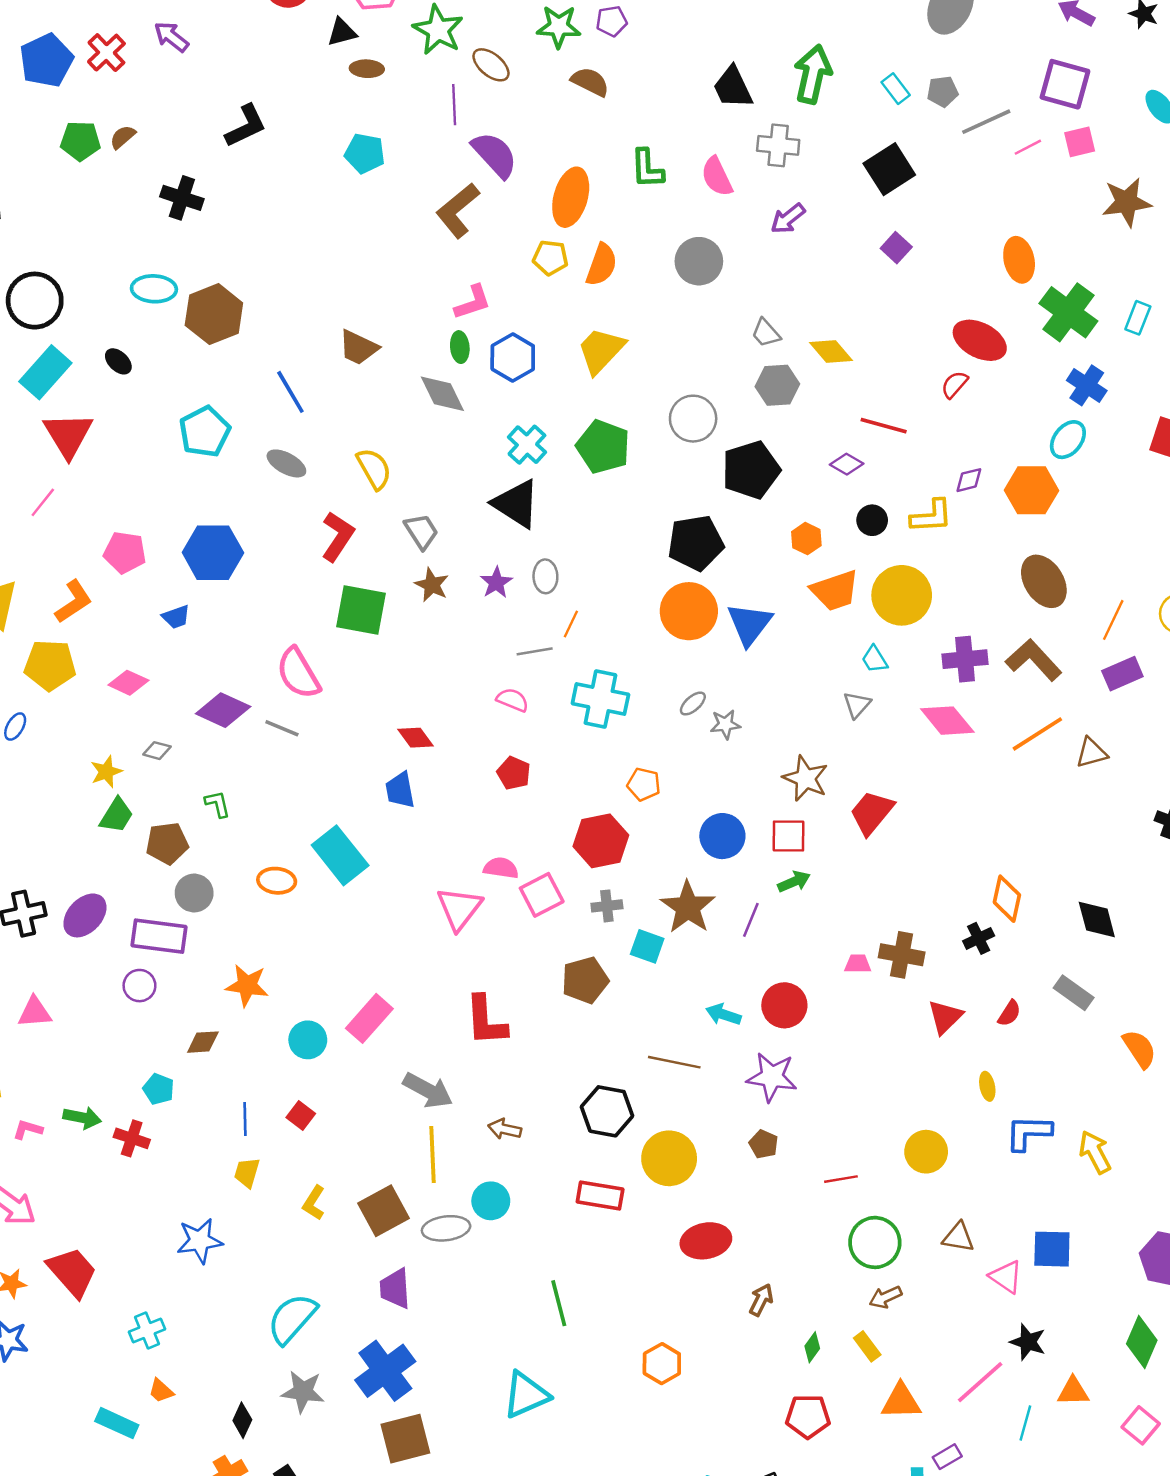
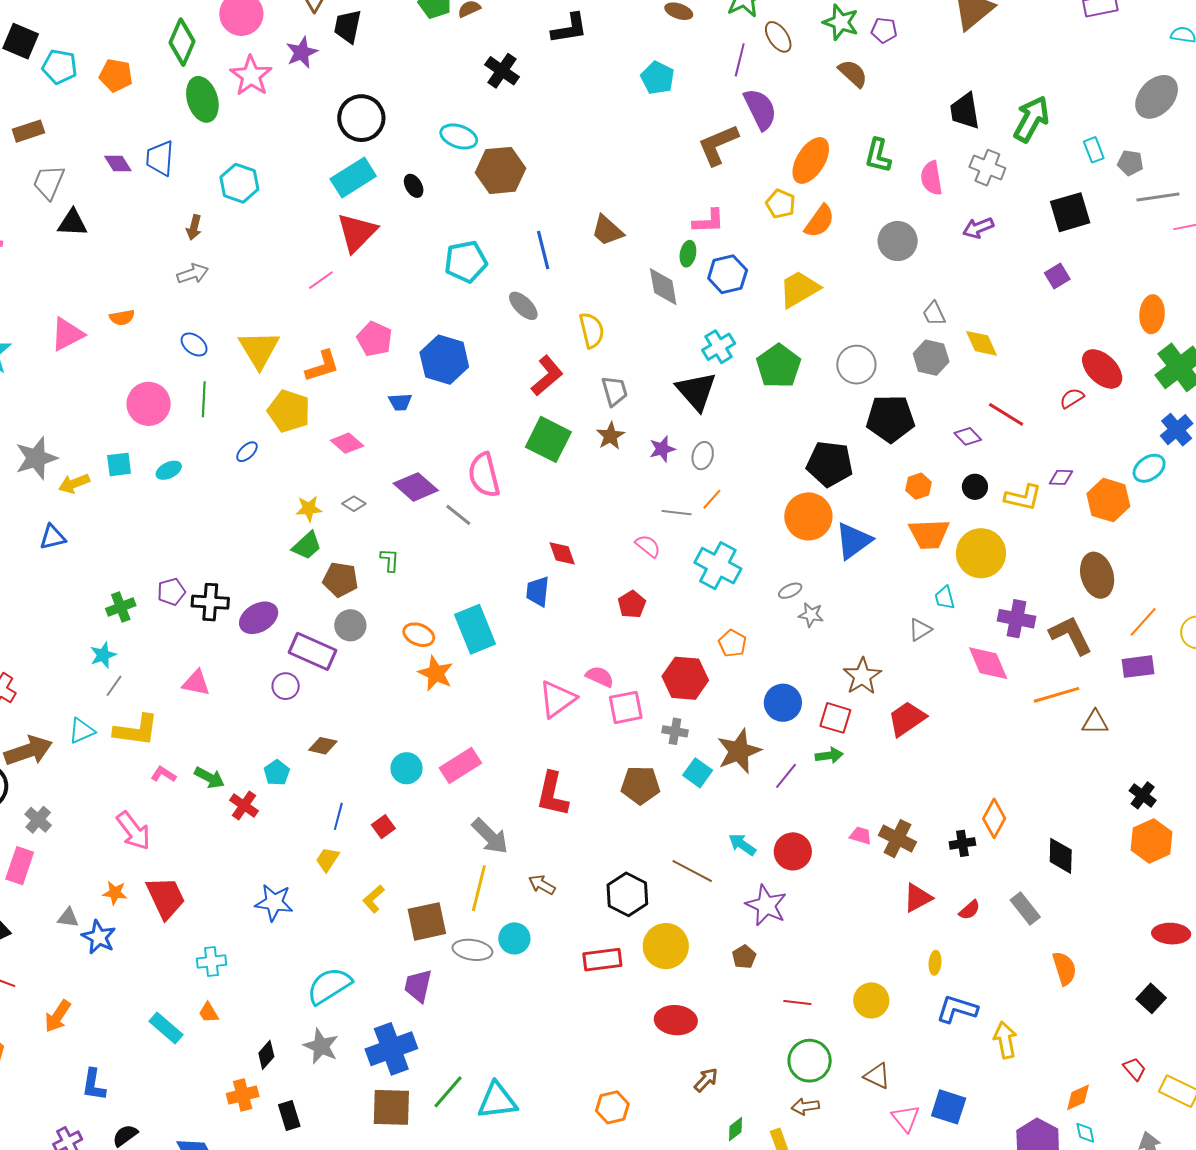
orange star: (247, 985) -> (436, 673), moved
red rectangle: (600, 1196) -> (602, 960), turned -33
green line: (559, 1303) -> (448, 1092), moved, turned 39

